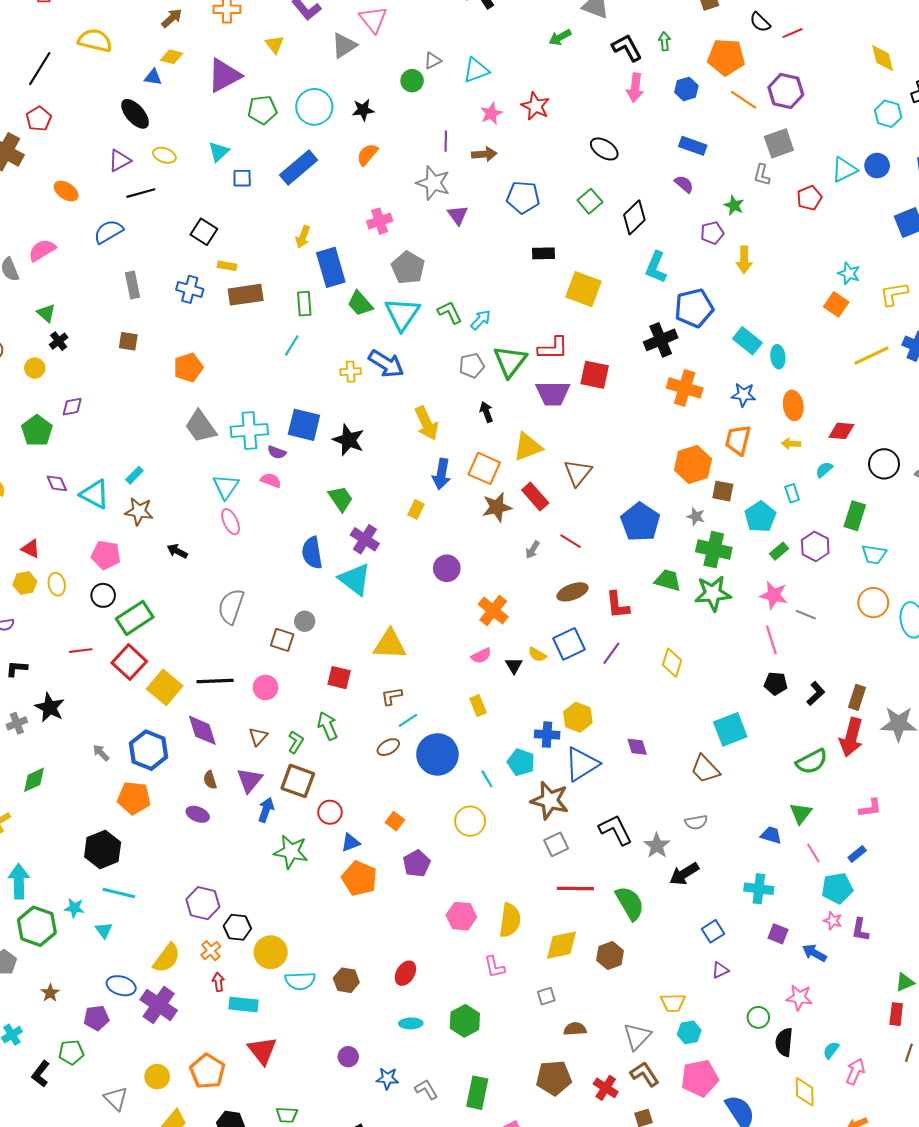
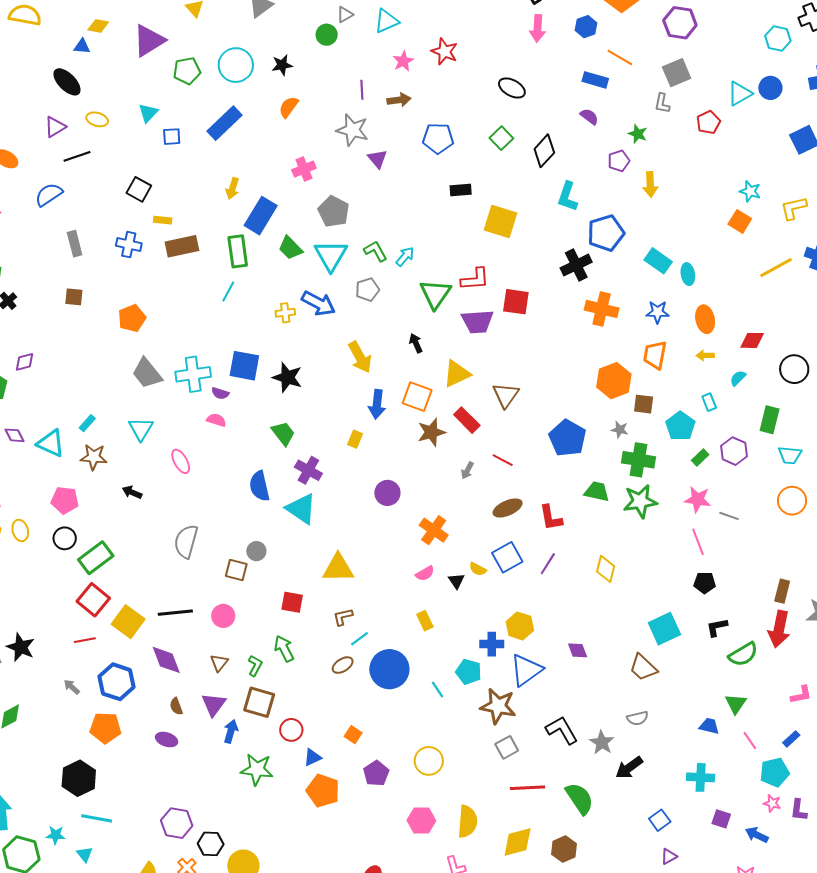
orange line: (744, 100) -> (620, 57), moved
blue rectangle: (331, 267) -> (261, 216), turned 51
green rectangle: (304, 304) -> (238, 251), size x1.4
gray pentagon: (472, 366) -> (367, 290), moved
cyan triangle: (226, 487) -> (141, 429), moved
red line: (81, 651) -> (85, 640), moved
black L-shape: (816, 694) -> (717, 627), moved, turned -145
yellow circle: (470, 821) -> (429, 761), moved

